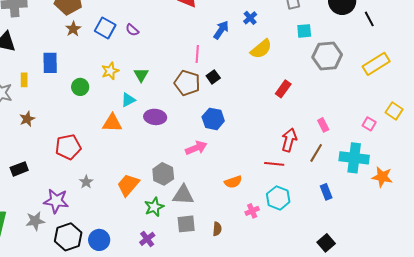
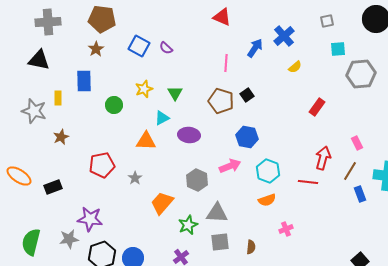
blue cross: (250, 18) -> (284, 36), size x1.5
brown star: (73, 29) -> (96, 49), moved
yellow semicircle: (261, 49) -> (295, 67), size x0.6
pink line: (197, 54) -> (226, 63), moved
gray hexagon: (163, 174) -> (197, 180), moved
gray star: (86, 182) -> (135, 178), moved
blue rectangle: (326, 192) -> (360, 194), moved
cyan hexagon: (278, 198) -> (268, 171), moved

